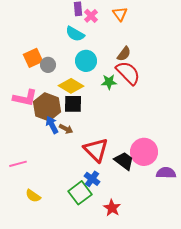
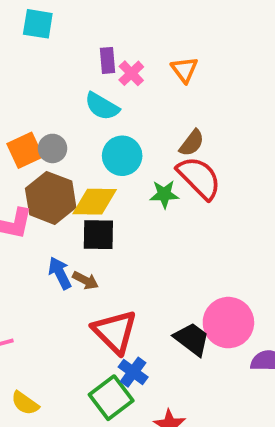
gray circle: (48, 65) -> (52, 148), moved
yellow diamond: (71, 86) -> (95, 202), turned -30
brown hexagon: (47, 107) -> (51, 198), moved
red triangle: (96, 150) -> (115, 332), moved

